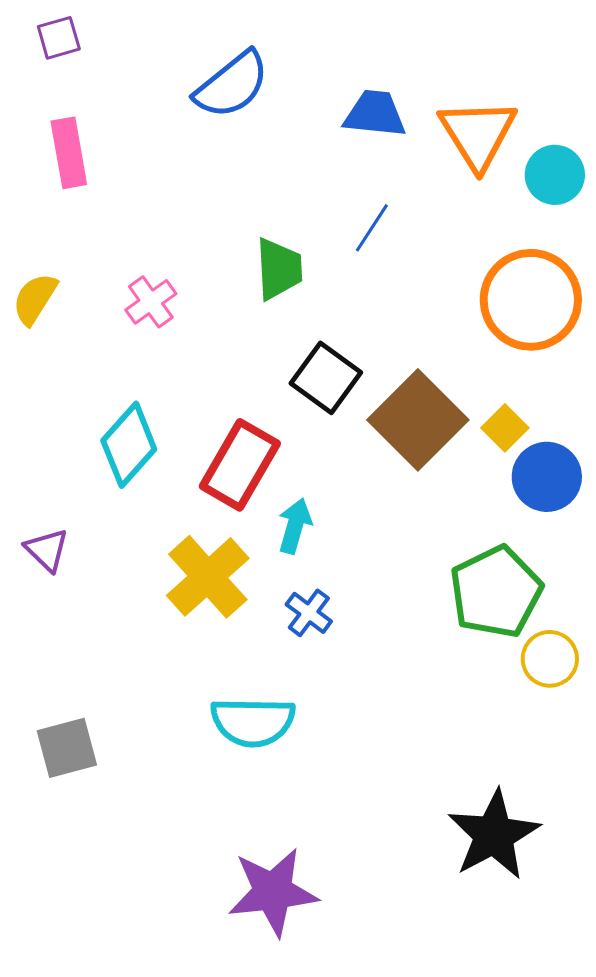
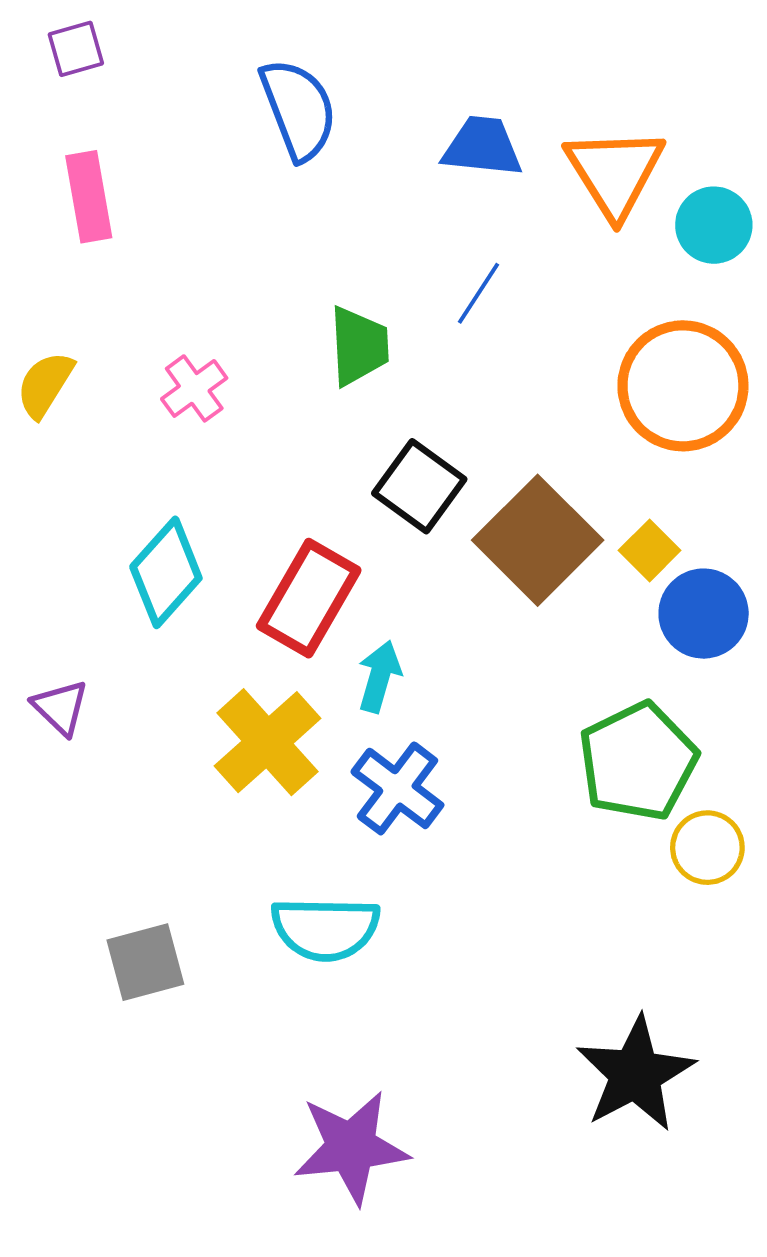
blue semicircle: (232, 85) -> (298, 109), turned -72
blue cross: (309, 613) -> (397, 788), size x1.5
gray square: (67, 748) -> (145, 962), moved

